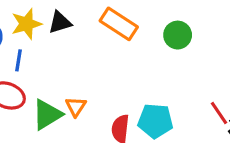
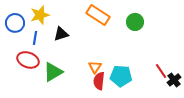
black triangle: (60, 22) -> (61, 34), moved
orange triangle: (76, 107) -> (95, 67), moved

